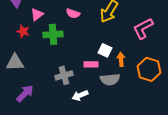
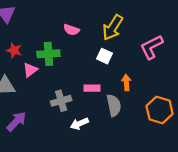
pink triangle: (37, 14) -> (30, 70), moved
white square: (105, 50) -> (105, 56), moved
orange hexagon: (149, 69) -> (160, 110), moved
gray semicircle: (110, 79) -> (114, 105), turned -96

